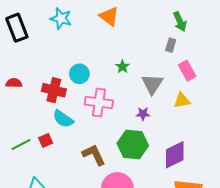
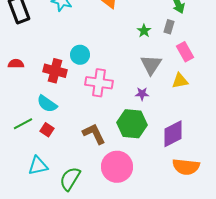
green star: (122, 67) -> (144, 31), moved
cyan semicircle: (63, 119) -> (47, 104), moved
red square: (46, 140) -> (47, 130), moved, turned -32

